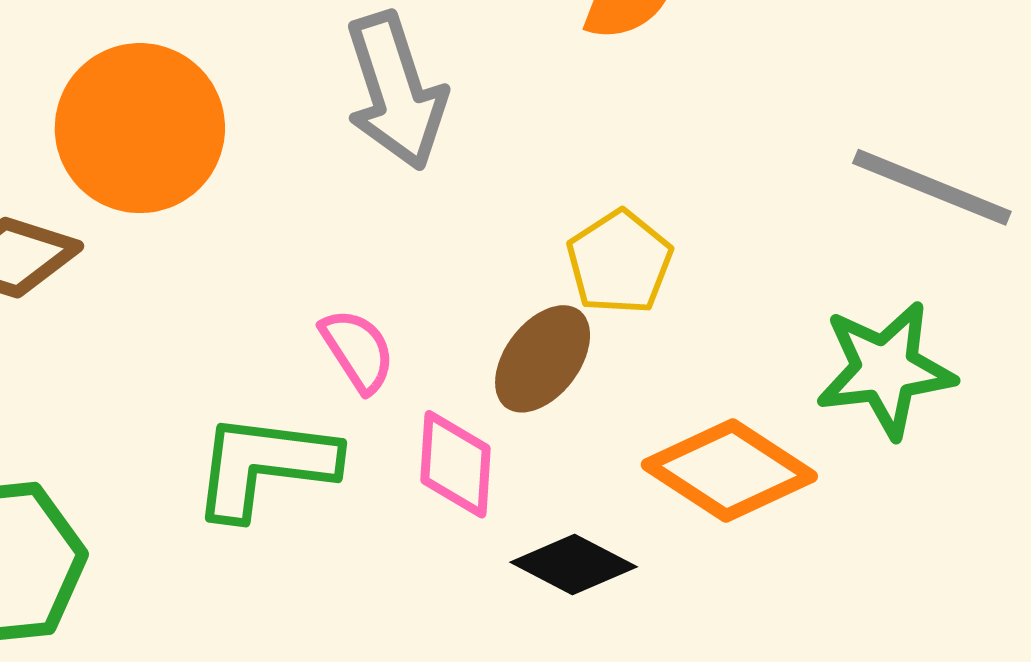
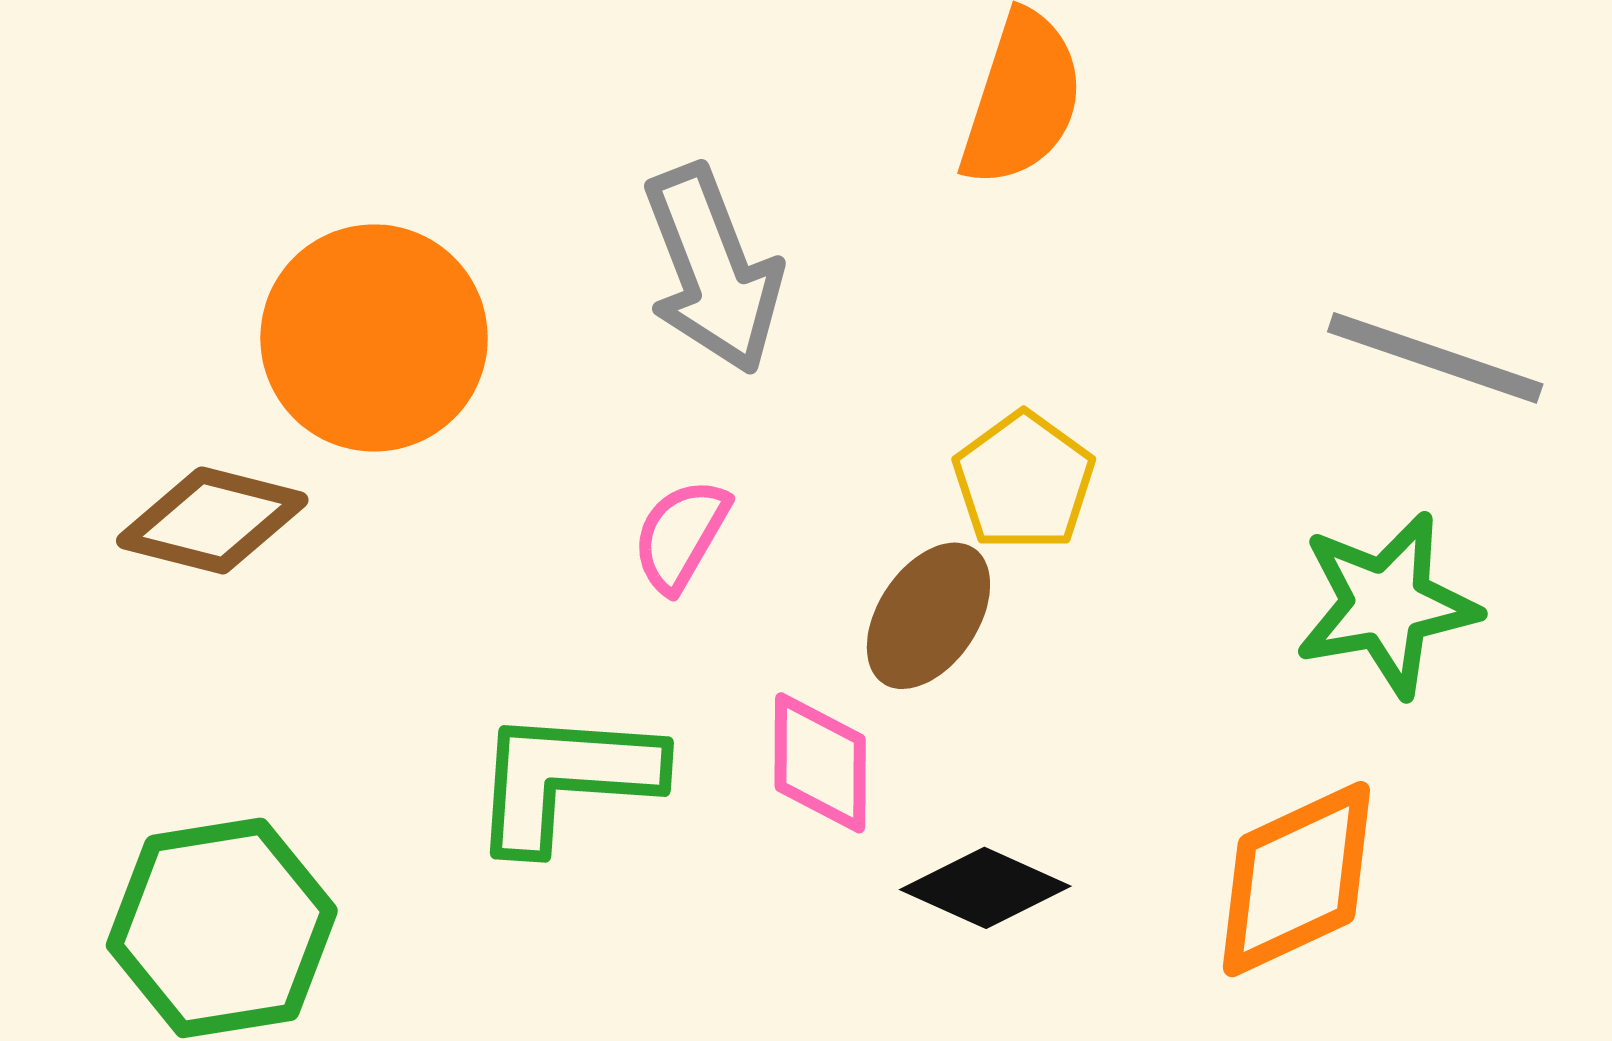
pink semicircle: (358, 350) -> (681, 535), moved, turned -114
orange diamond: (729, 470) -> (1296, 879), moved, turned -55

